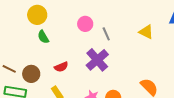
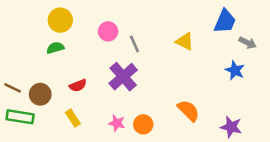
yellow circle: (37, 15) -> (60, 20), moved
green semicircle: (43, 37) -> (55, 48), turned 104

